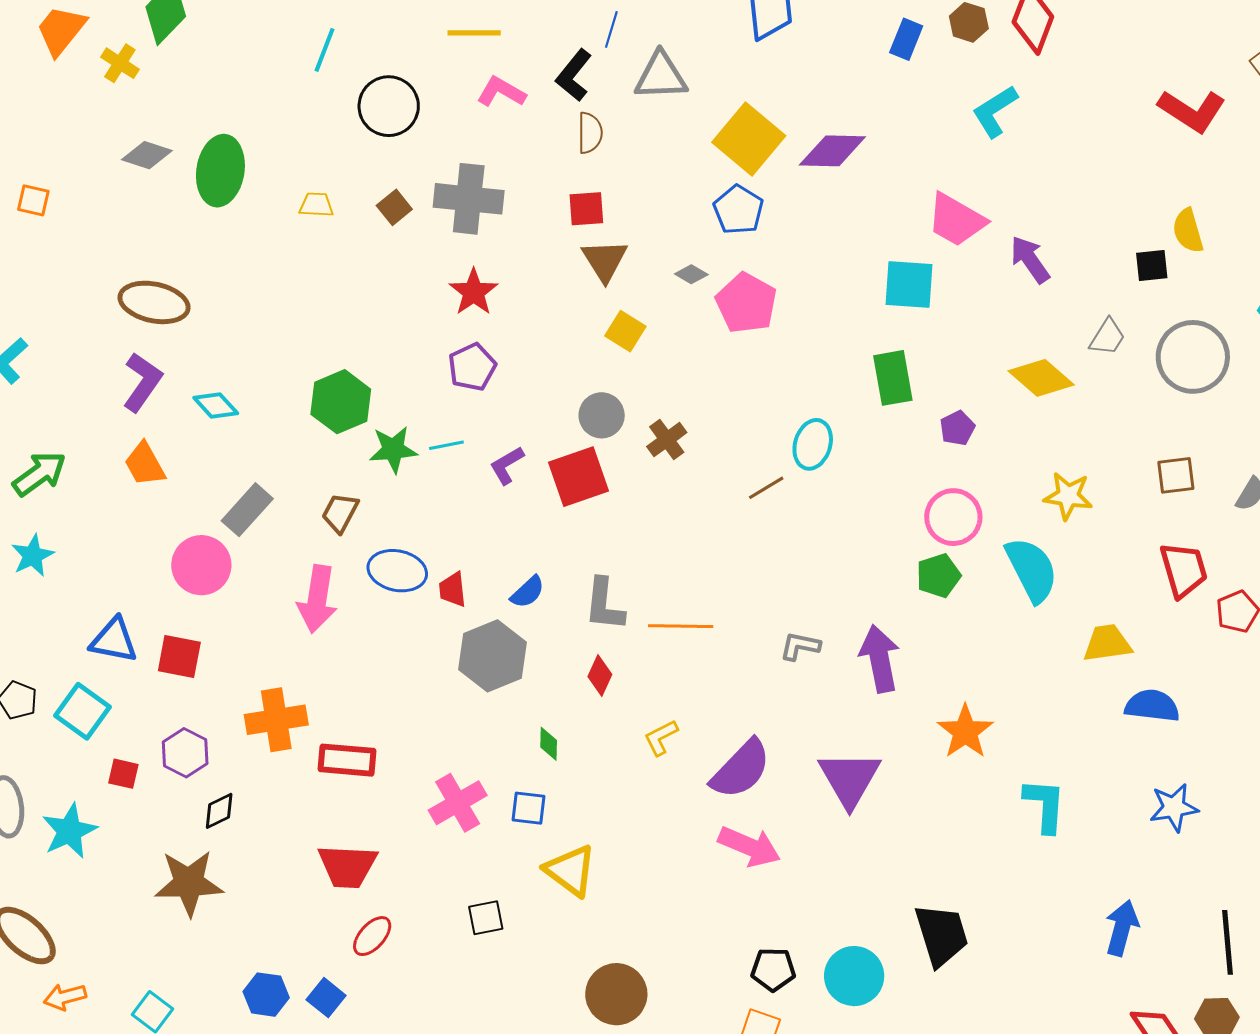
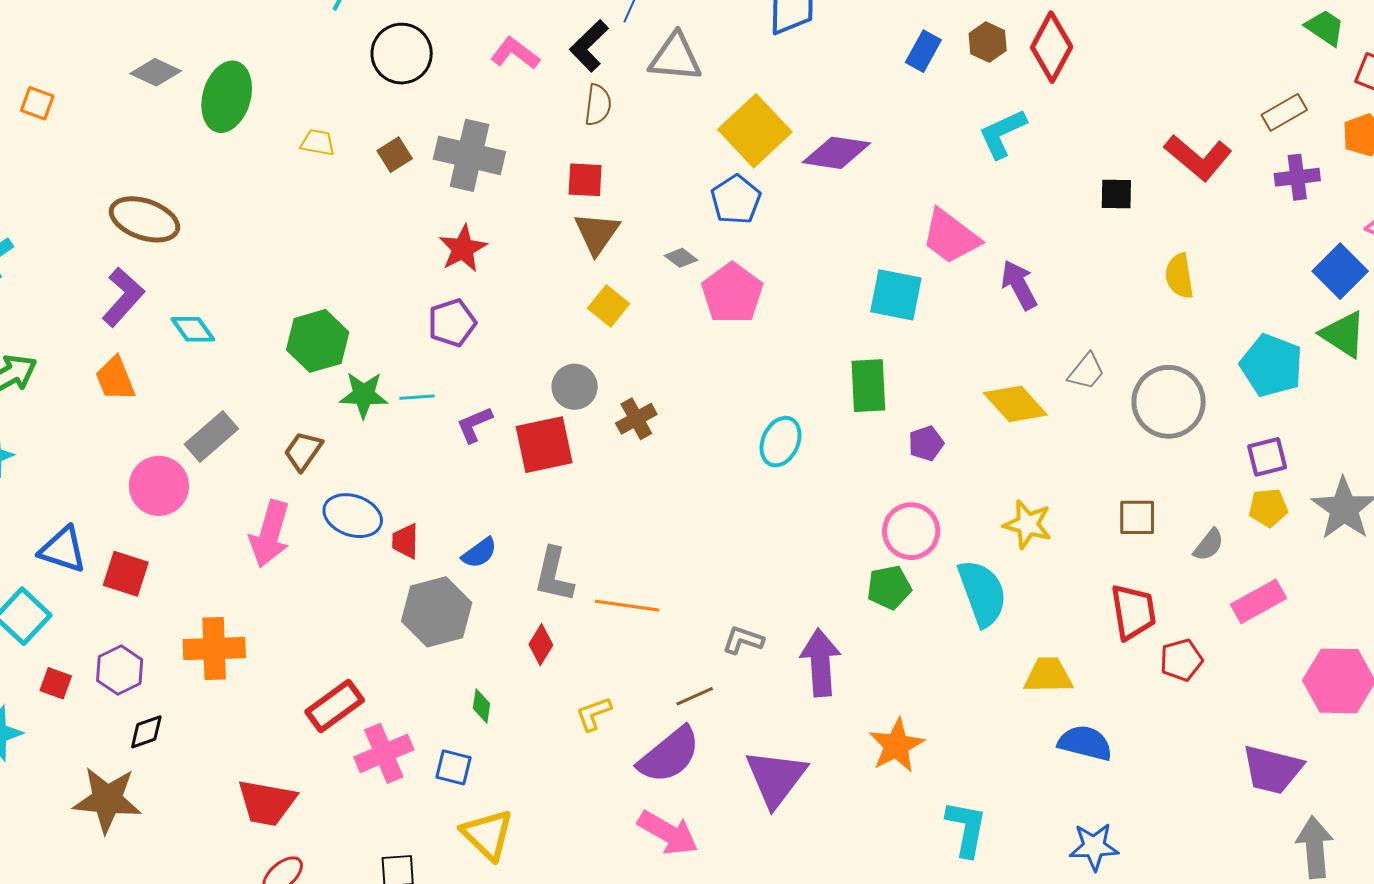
black square: (1152, 266) -> (1116, 194), moved
brown line: (766, 488) -> (695, 696), moved
red rectangle: (347, 760) -> (335, 706), moved, turned -48

